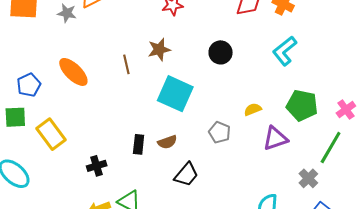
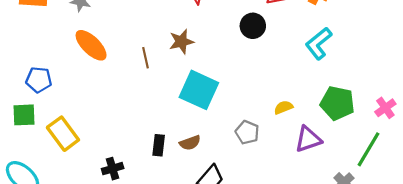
black circle: (221, 52) -> (253, 26), moved
orange ellipse: (73, 72) -> (91, 45), moved
blue pentagon: (29, 85) -> (39, 80), turned 30

